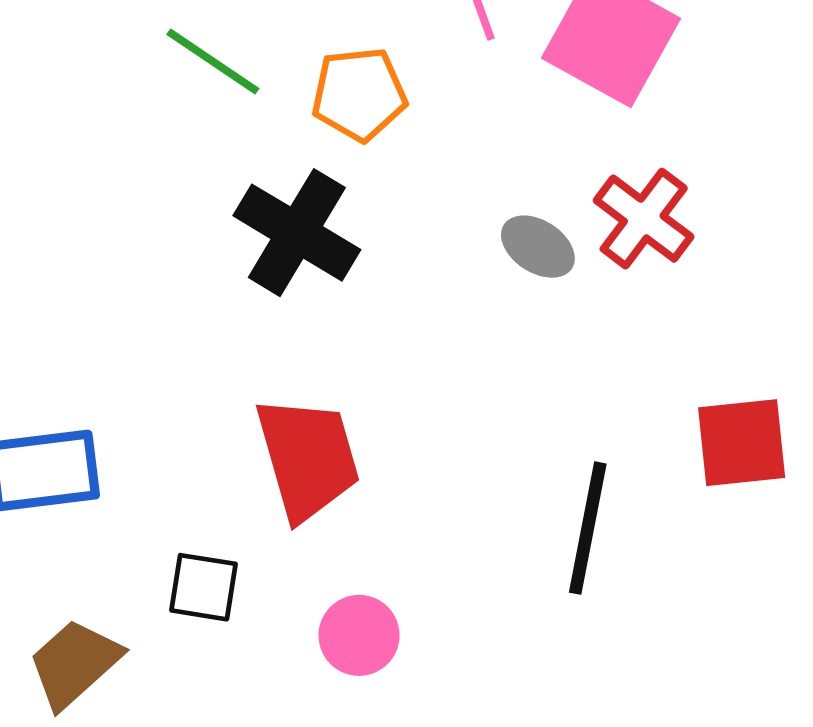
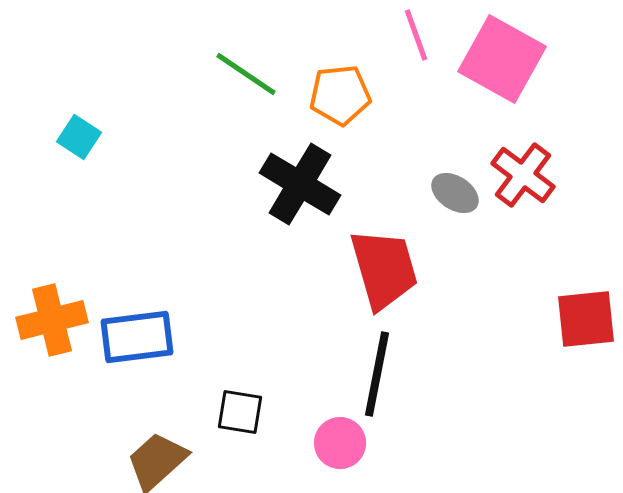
red trapezoid: (308, 458) -> (384, 269), moved
black line: (588, 528) -> (377, 374), moved

